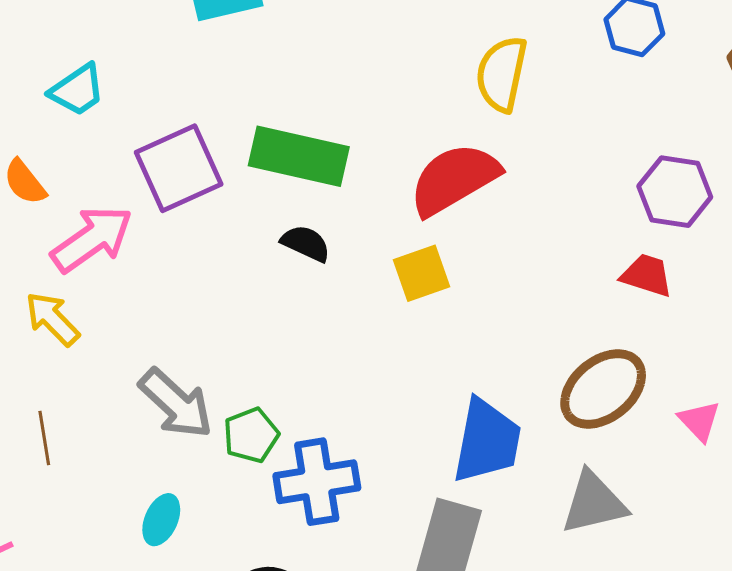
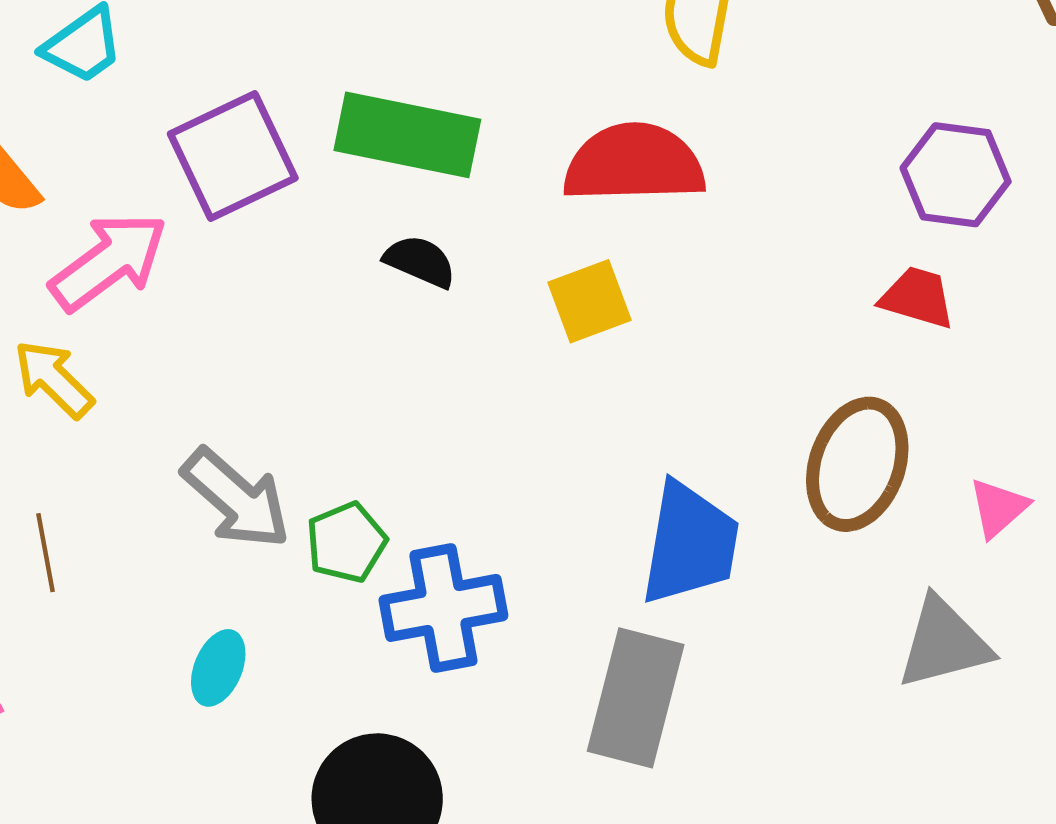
red semicircle: (454, 179) -> (634, 163), turned 30
brown ellipse: (603, 389) -> (857, 464), turned -30
pink triangle: (699, 421) -> (998, 508), turned 33
gray triangle: (594, 503) -> (944, 643), moved

